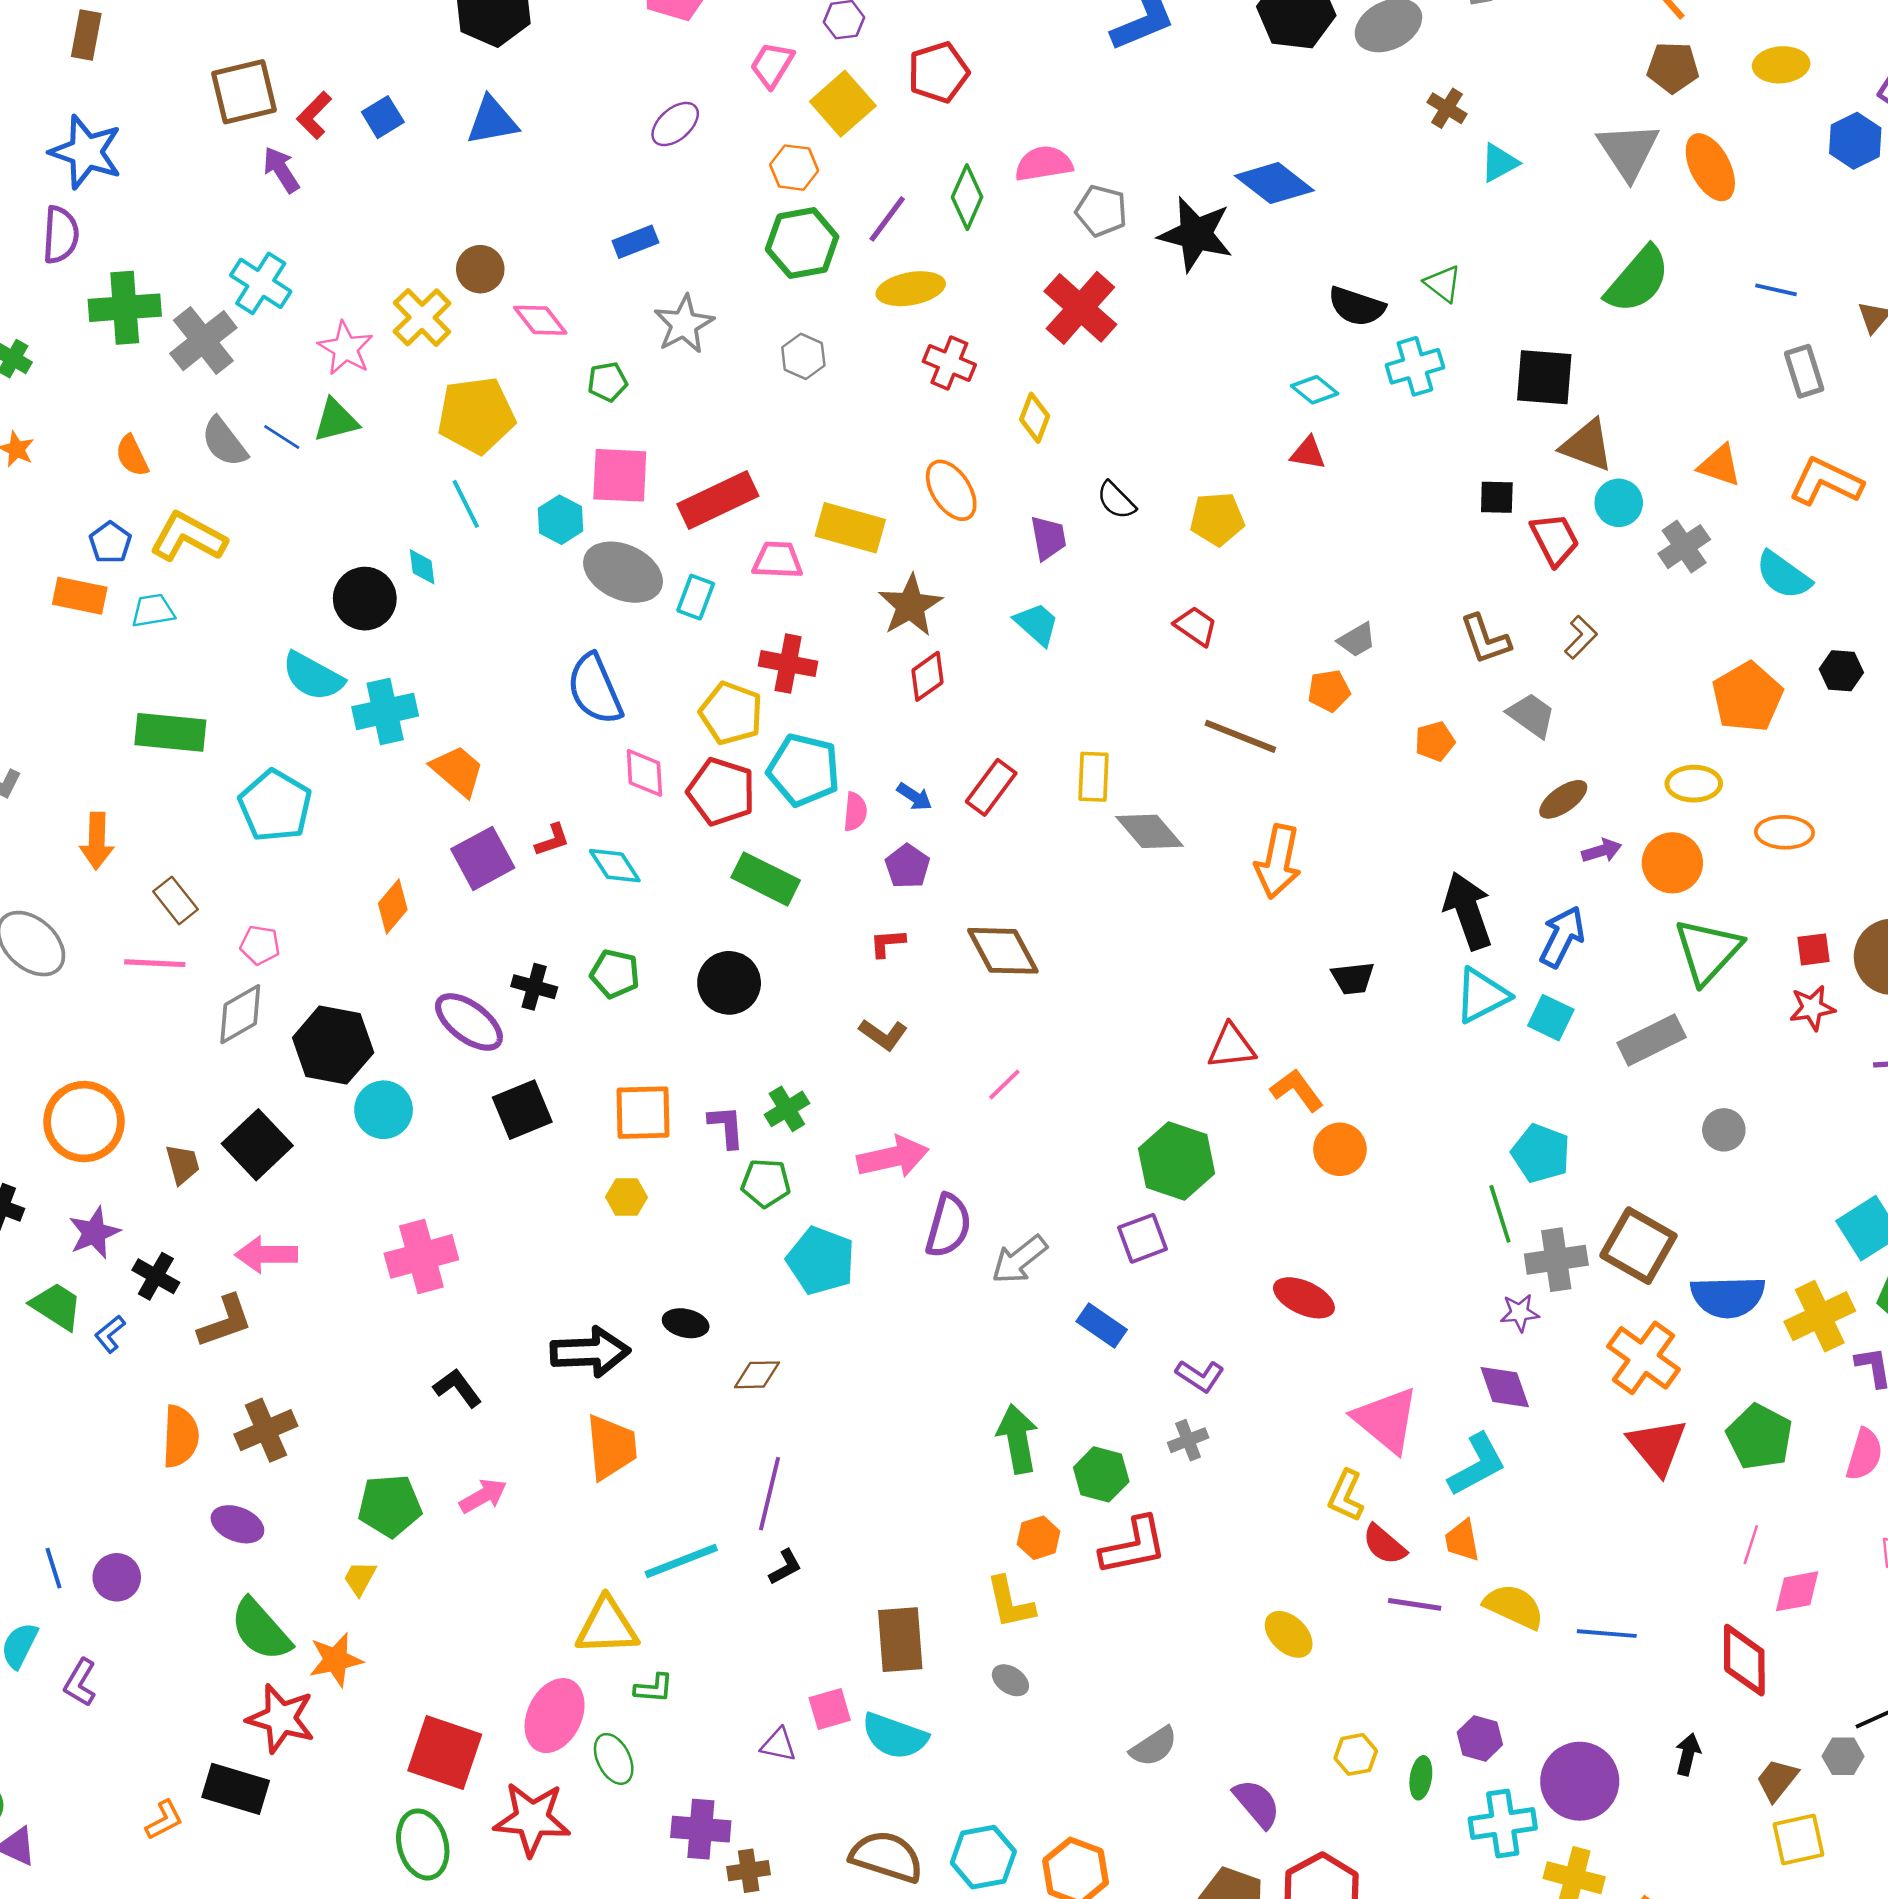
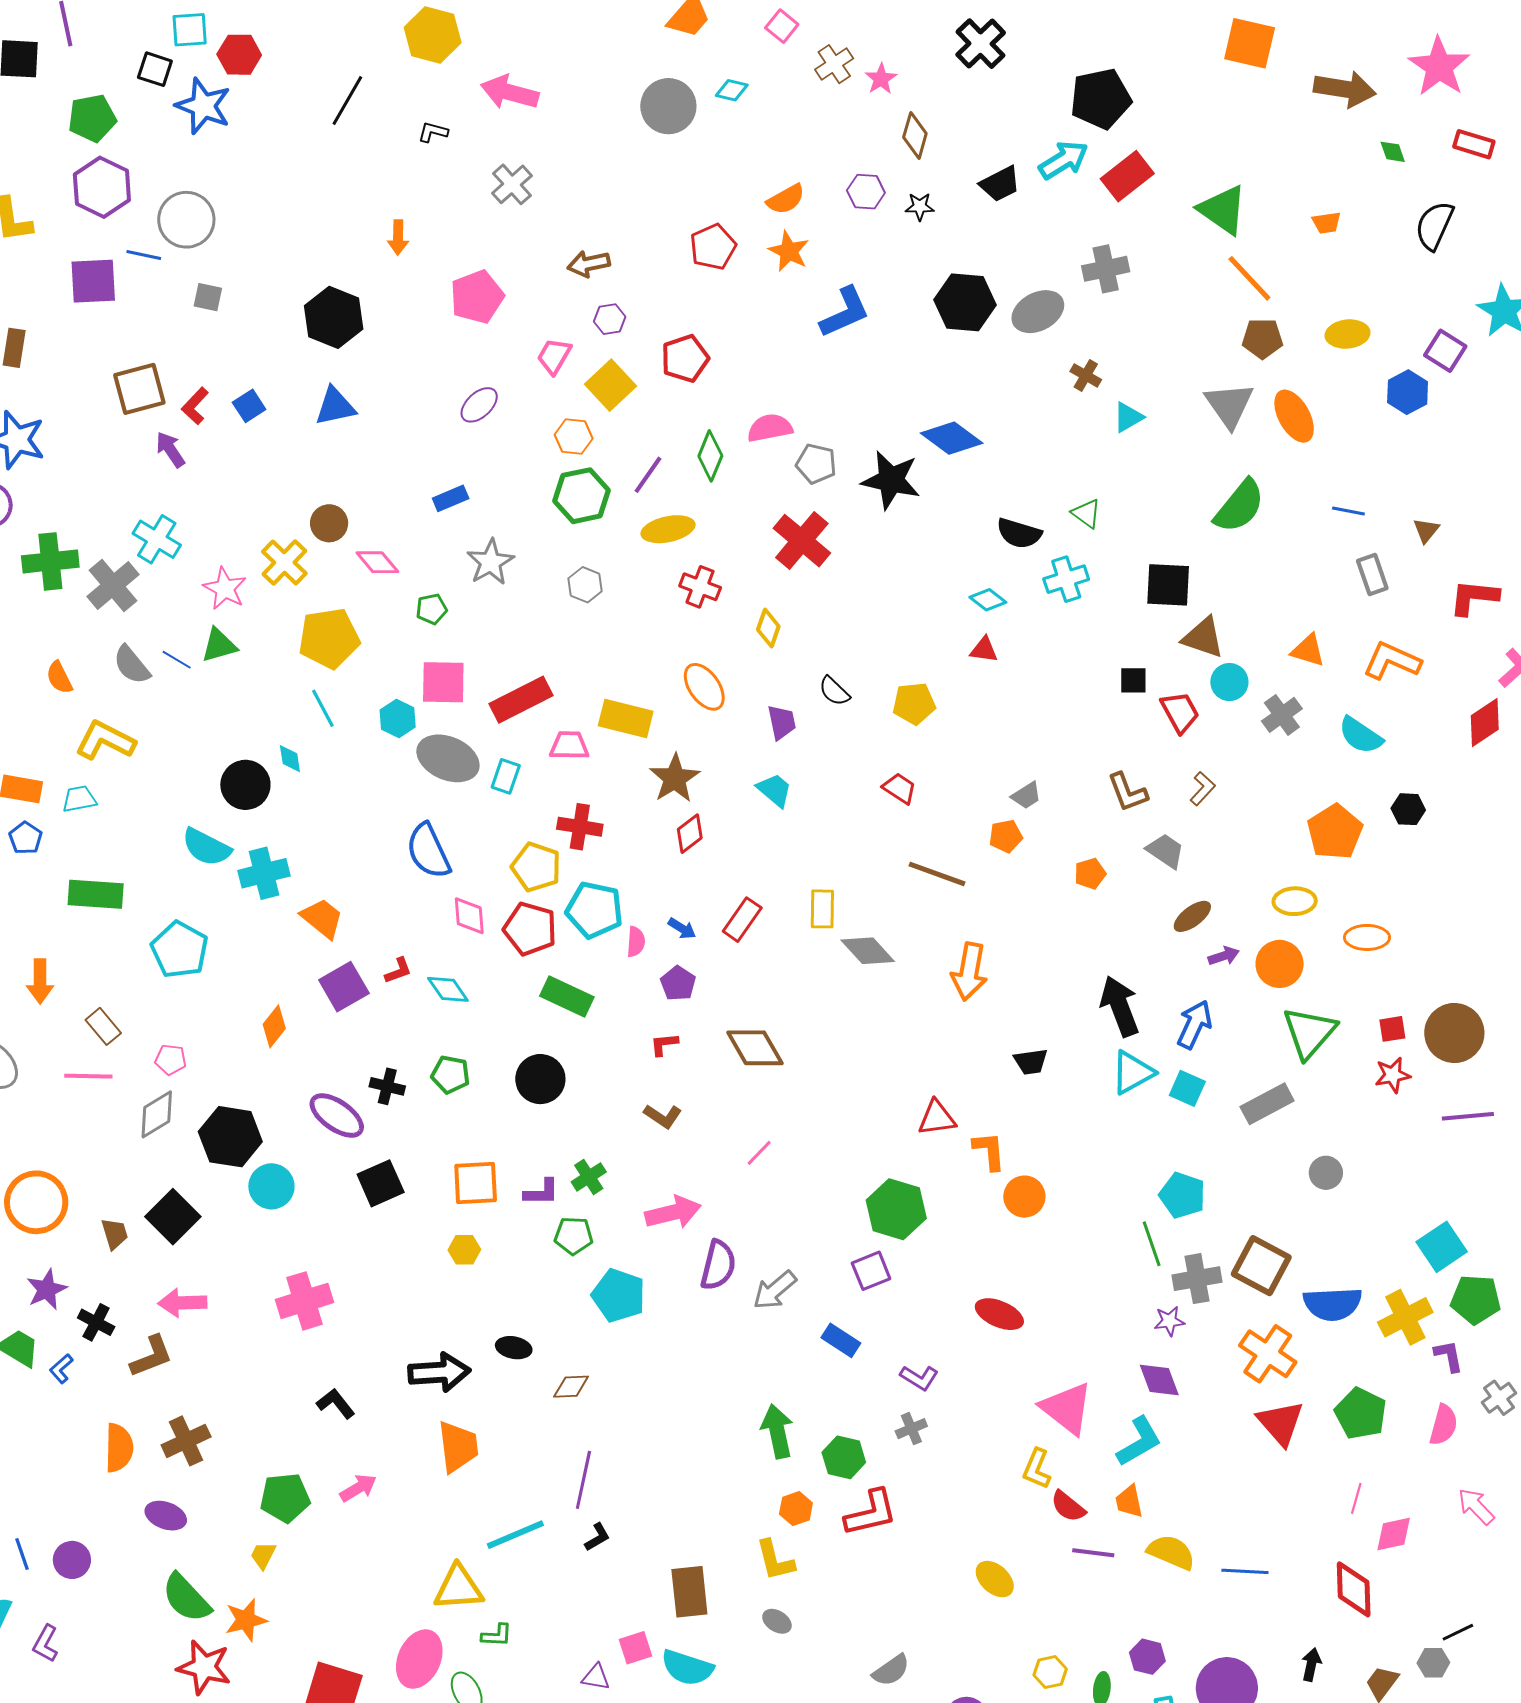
blue pentagon: (110, 542) -> (26, 838), moved
orange L-shape: (1297, 1090) -> (989, 1151), turned 33
purple L-shape: (726, 1127) -> (541, 1192), turned 96

